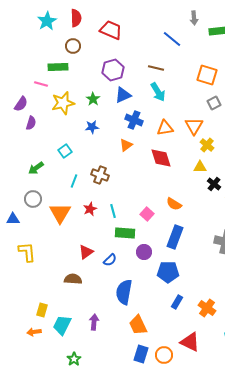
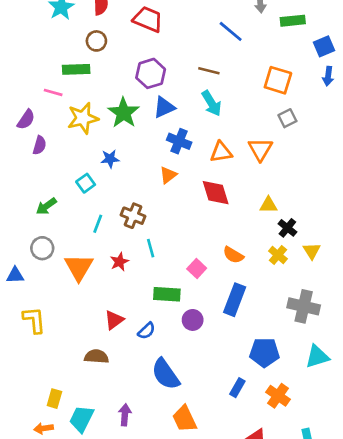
green star: (93, 99) -> (124, 113), size x1.6
blue star: (92, 127) -> (110, 159), moved
yellow cross: (207, 145) -> (278, 255), moved
cyan line: (113, 211) -> (151, 248), moved
blue pentagon: (168, 272) -> (264, 352), moved
blue semicircle: (124, 292) -> (166, 374), turned -45

